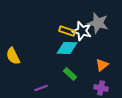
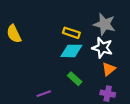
white star: (82, 31) -> (102, 48), moved
yellow semicircle: (13, 56) -> (14, 34), moved

